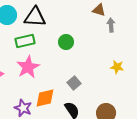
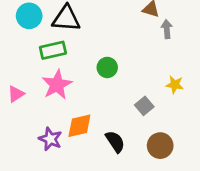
green circle: (66, 42) -> (107, 67), moved
gray square: (74, 83) -> (144, 106), moved

